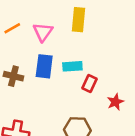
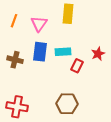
orange line: (12, 28) -> (14, 21), turned -40
red star: (115, 102) -> (98, 54), moved

